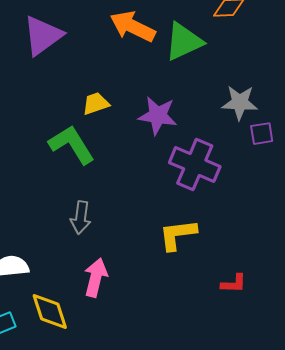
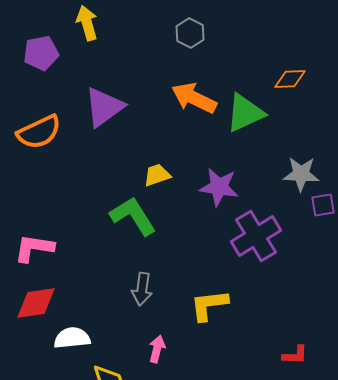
purple cross: (195, 165) -> (256, 236), turned 36
yellow L-shape: (178, 235) -> (209, 305), moved
pink arrow: (96, 278) -> (157, 349), size x0.7

